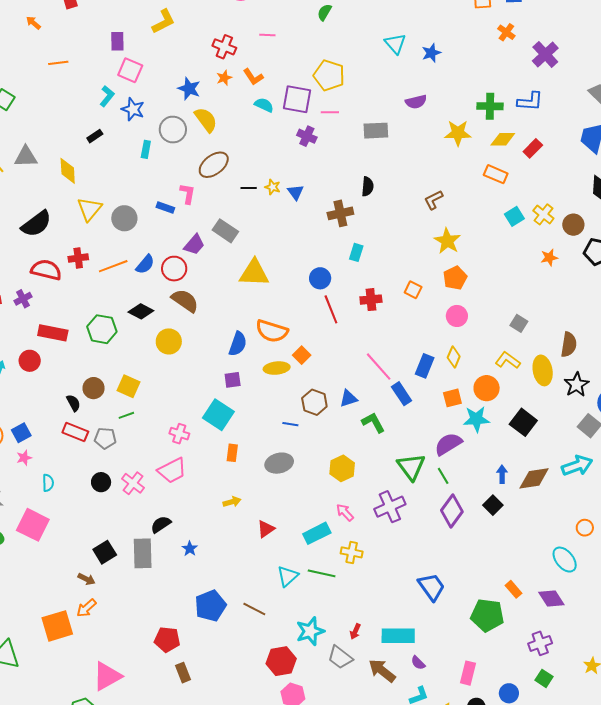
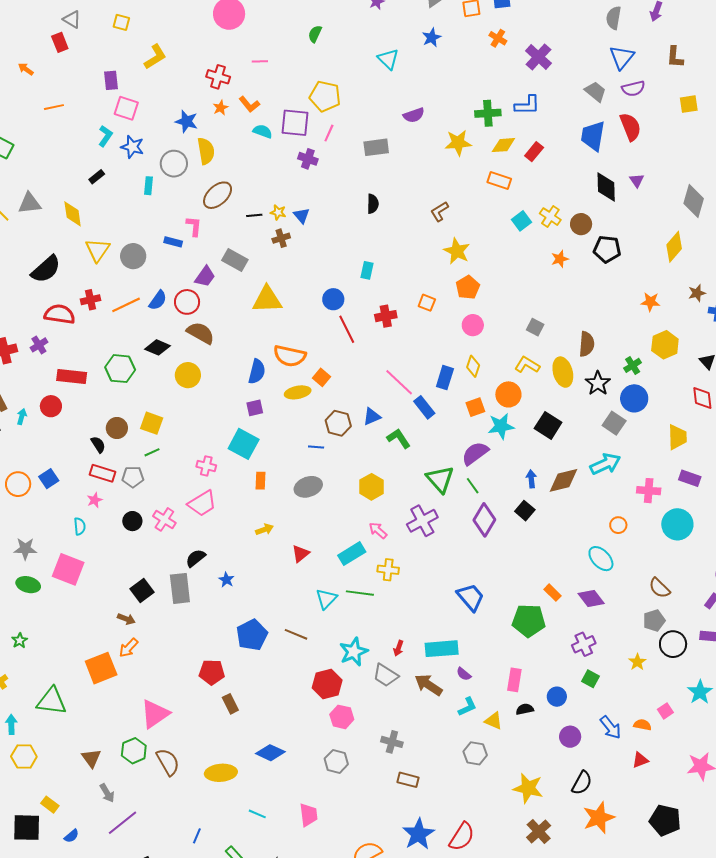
blue star: (431, 53) -> (432, 38), moved
pink line: (330, 112) -> (329, 133), turned -60
yellow semicircle: (206, 120) -> (206, 151), turned 32
brown cross: (340, 213) -> (281, 238), moved, size x0.7
pink star: (24, 458) -> (95, 500), moved

